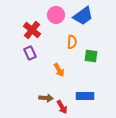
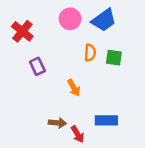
red cross: (32, 30) -> (22, 31), moved
green square: (91, 56) -> (114, 58), moved

